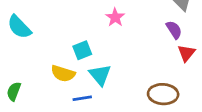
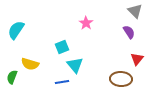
cyan semicircle: (19, 27) -> (16, 30), turned 78
red triangle: (186, 53) -> (137, 59), moved
yellow semicircle: (63, 74) -> (30, 64), moved

